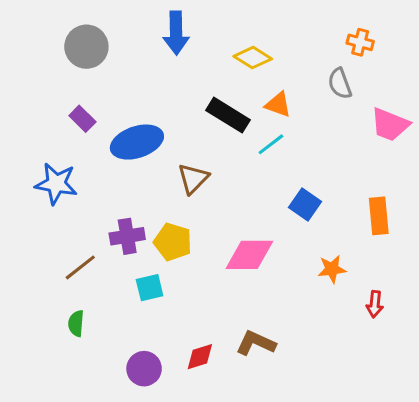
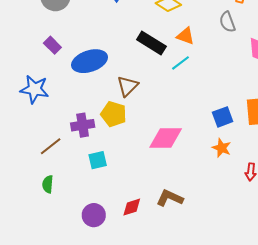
blue square: (305, 204) -> (223, 117), moved, turned 35
yellow pentagon: (173, 242) -> (114, 114), moved
orange star: (332, 269) -> (222, 148), turned 30

